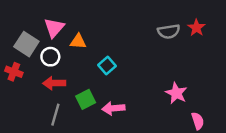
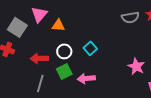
white circle: (50, 57) -> (64, 51), moved
cyan square: (107, 65) -> (90, 48), moved

